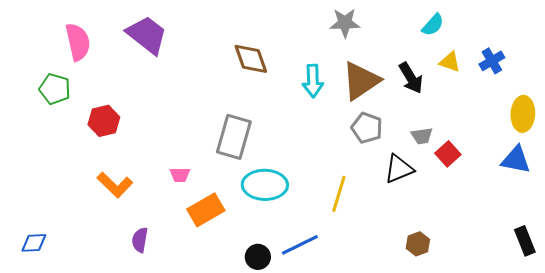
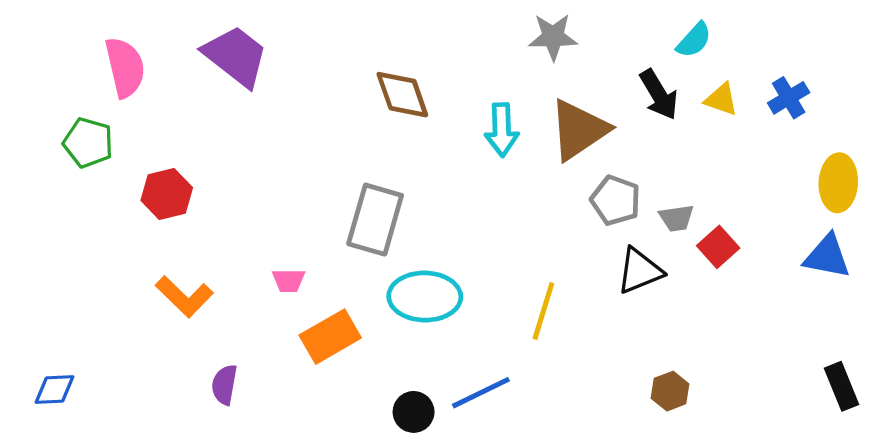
black arrow: (411, 78) -> (659, 95), moved
gray pentagon: (367, 128) -> (616, 200), moved

